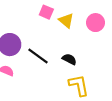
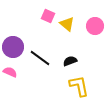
black semicircle: (69, 59) -> (70, 61), turned -48

